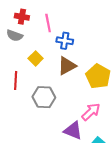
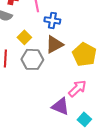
gray hexagon: (44, 97) -> (32, 59), moved

